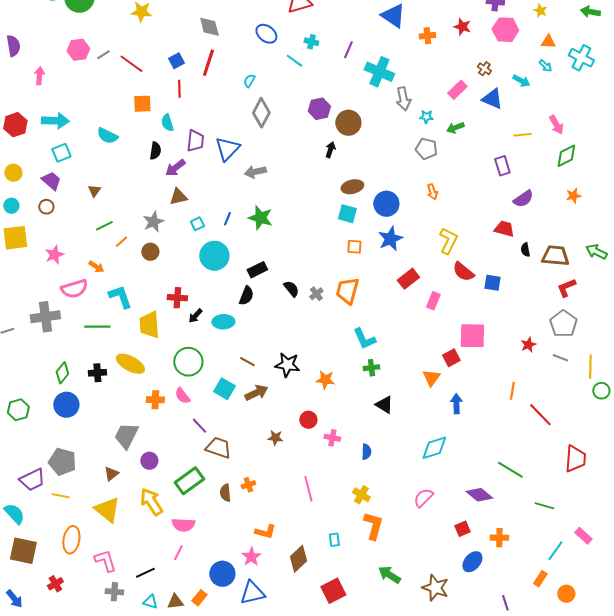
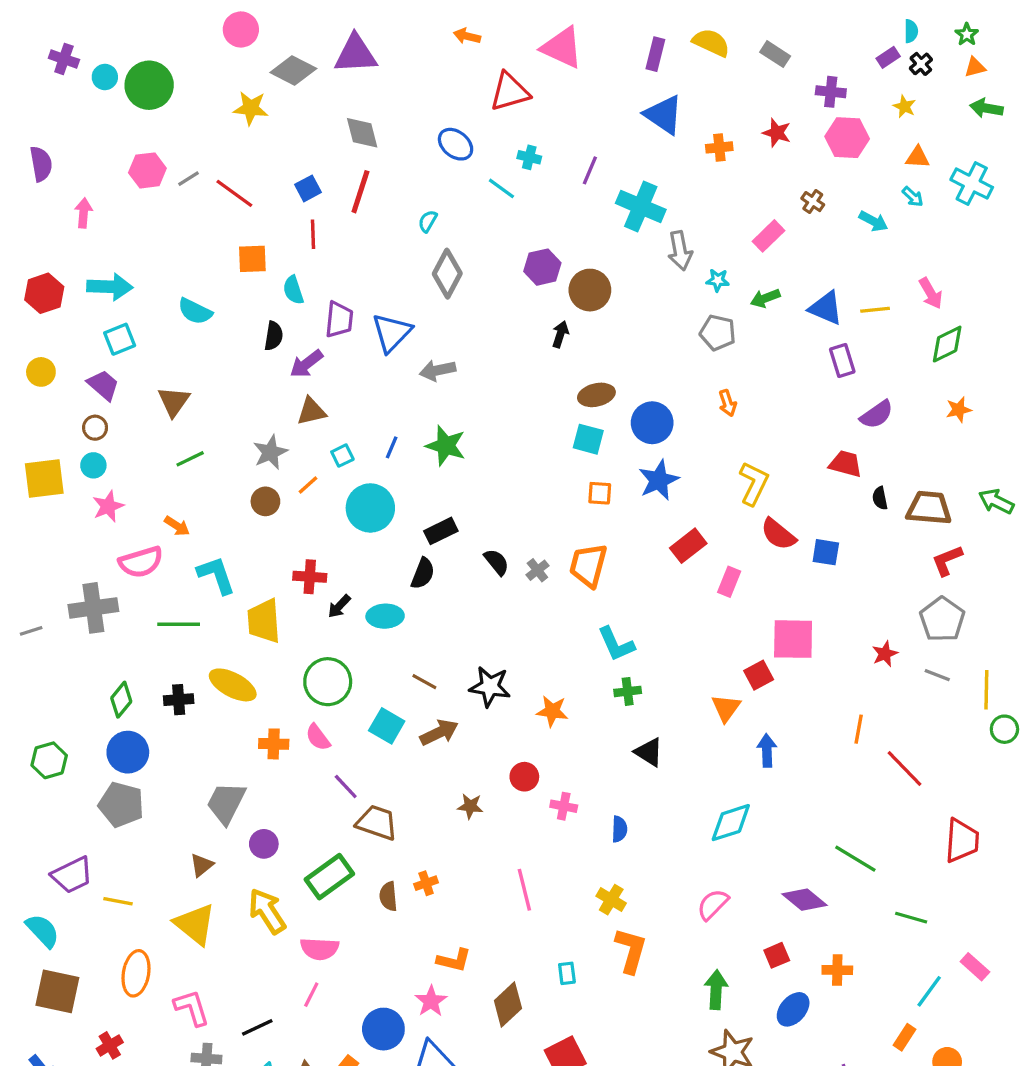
blue triangle: (492, 99) -> (826, 308), moved
brown triangle: (94, 191) -> (174, 401), size x1.5
cyan circle: (11, 206) -> (93, 465), moved
orange line: (121, 242) -> (308, 485), moved
gray pentagon: (62, 462) -> (121, 805), moved
green arrow: (389, 575) -> (716, 990), moved, turned 60

